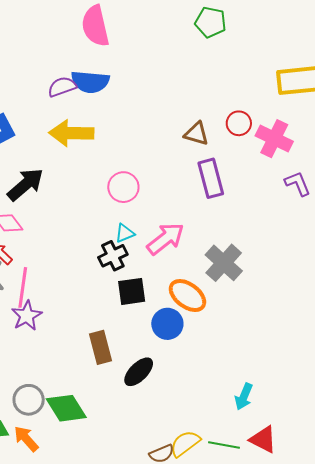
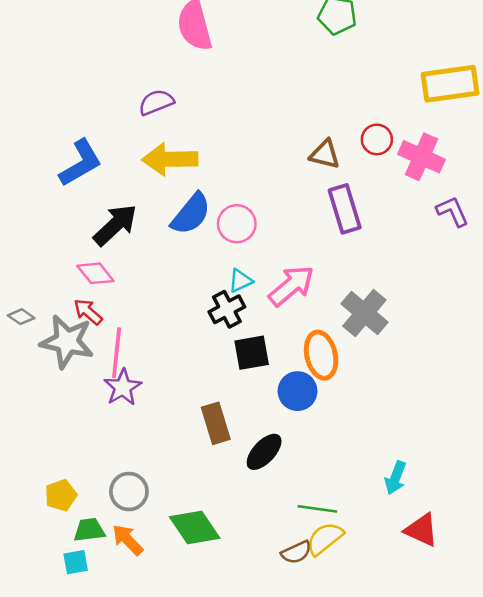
blue semicircle: (90, 82) -> (191, 214), moved, turned -54
orange ellipse: (187, 296) -> (321, 355), turned 42
green diamond: (66, 408) -> (195, 527), moved
green line: (224, 445) -> (317, 509), moved

